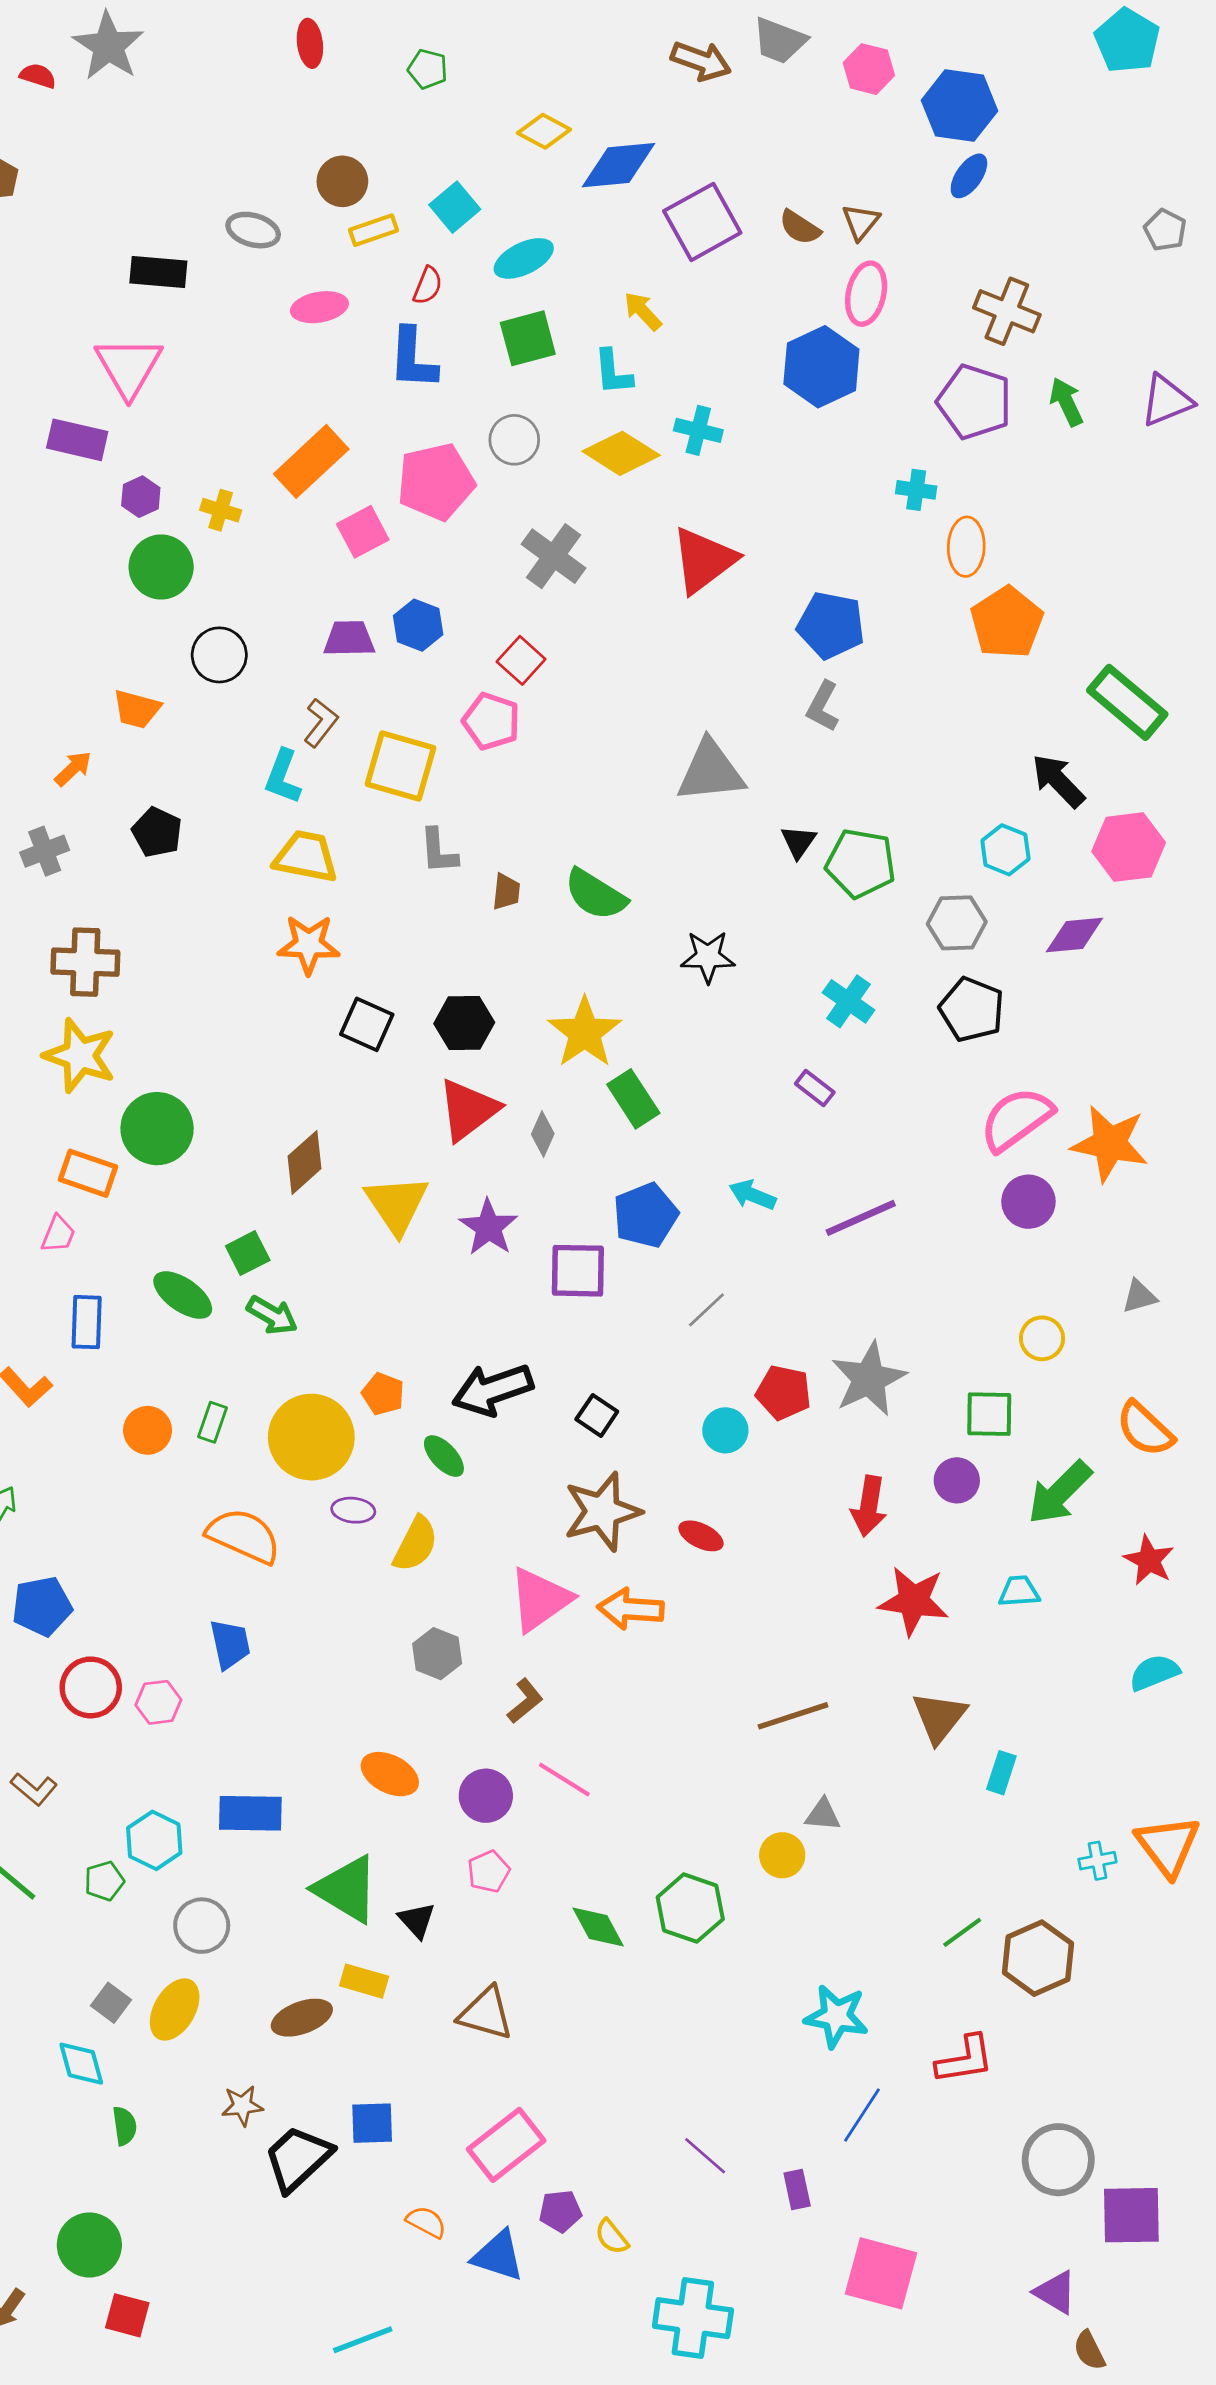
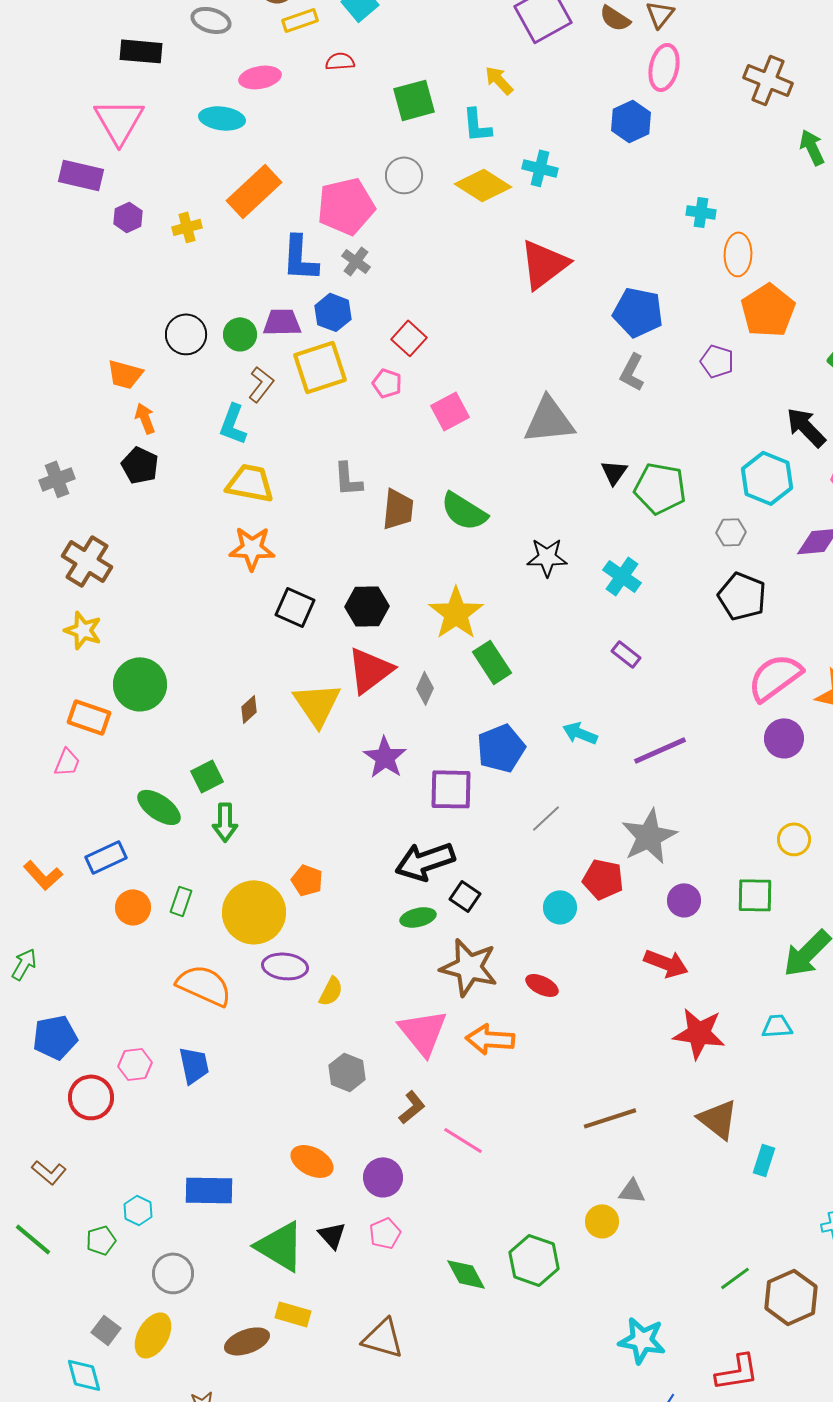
cyan ellipse: (524, 258) -> (222, 118), moved, turned 33
red semicircle: (428, 286) -> (340, 61), turned -116
blue L-shape: (413, 359) -> (300, 258), moved
blue hexagon: (821, 367) -> (631, 121), size x0.7
purple pentagon: (974, 402) -> (717, 361), moved, size x0.6
yellow cross: (221, 510) -> (187, 227), turned -32
pink square: (363, 532) -> (450, 411), moved
gray cross: (554, 556) -> (356, 261), moved, size x0.6
green circle: (161, 567) -> (240, 334), moved, size x0.7
pink pentagon: (491, 721) -> (387, 383), size x0.7
yellow square: (401, 766) -> (320, 367), moved, turned -34
orange arrow: (73, 769) -> (145, 418), moved, turned -68
cyan hexagon: (1005, 850) -> (767, 478), size x1.4
brown trapezoid: (506, 892) -> (398, 509), size x1.5
gray hexagon: (957, 923) -> (731, 532), size x0.7
brown cross: (85, 962) -> (87, 561), turned 30
cyan cross: (849, 1001) -> (622, 576), moved
yellow star: (80, 1056) -> (83, 630), size x0.7
brown diamond: (305, 1162) -> (249, 709), size x0.6
yellow triangle: (397, 1204) -> (317, 704), moved
green arrow: (272, 1315) -> (225, 822), turned 60
blue rectangle: (87, 1322) -> (106, 857), moved, turned 63
gray star: (869, 1379) -> (649, 836), moved
black arrow: (493, 1390) -> (425, 861), moved
green ellipse: (444, 1456) -> (418, 917), moved, turned -60
purple circle: (957, 1480) -> (684, 900), moved
red arrow: (869, 1506) -> (666, 963), turned -78
purple ellipse: (353, 1510) -> (285, 966), size x1.4
brown star: (602, 1512) -> (469, 967), turned 30
yellow semicircle: (415, 1544) -> (331, 991), size x0.7
pink triangle: (540, 1599) -> (423, 1032), turned -34
pink hexagon: (158, 1702) -> (135, 1064), moved
brown triangle: (939, 1717) -> (718, 1119), turned -30
pink line: (564, 1779) -> (463, 1140), moved
cyan hexagon: (154, 1840) -> (138, 1210), size x0.7
black triangle: (417, 1920) -> (332, 1235), moved

